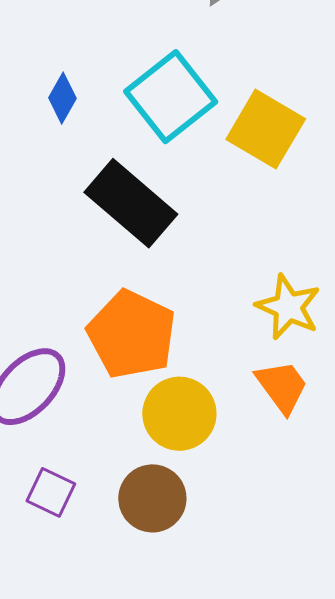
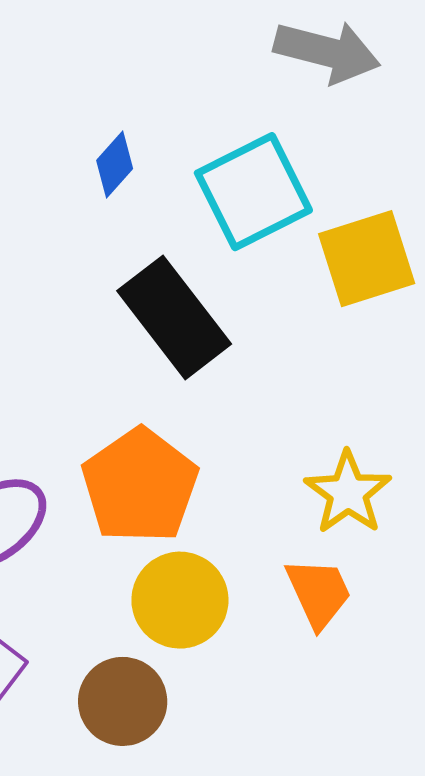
yellow square: (266, 129) -> (367, 259), turned 30

